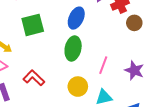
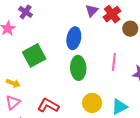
pink line: (103, 65) -> (114, 62), moved

